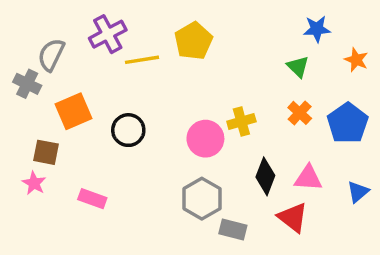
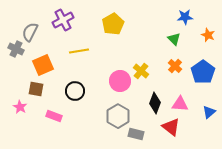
yellow line: (142, 60) -> (79, 51), moved
yellow cross: (241, 122) -> (141, 71), turned -35
black circle: (128, 130) -> (75, 91), moved
brown square: (46, 152) -> (36, 89), moved

